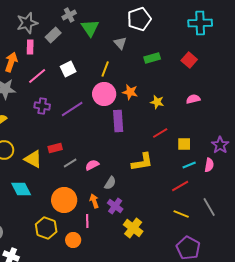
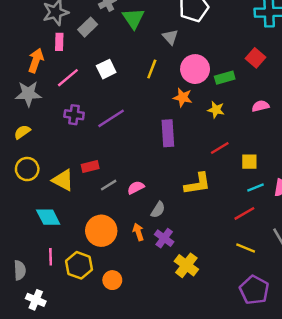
green rectangle: (152, 58) -> (225, 78), moved
pink circle: (104, 94) -> (195, 69), moved
pink line: (87, 221) -> (51, 257), moved

